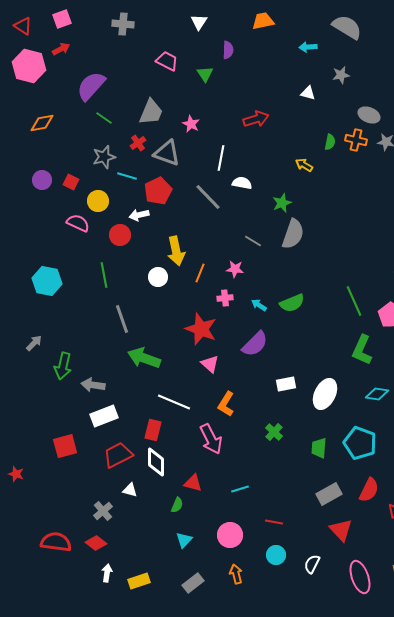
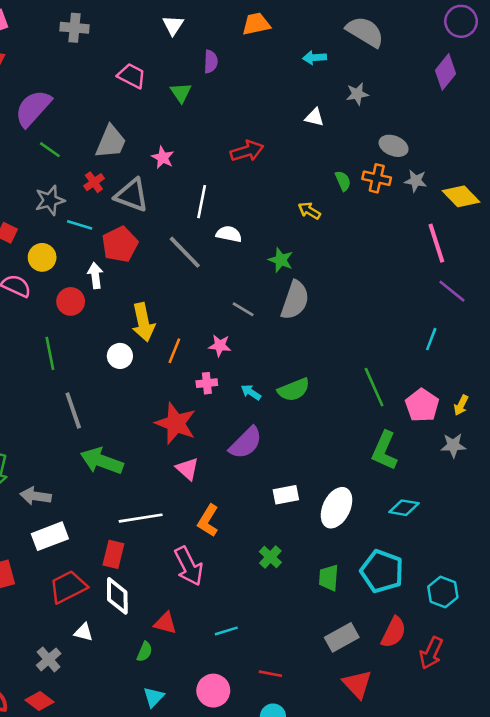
green semicircle: (330, 142) -> (343, 181), turned -35
green star: (282, 203) -> (281, 260), turned -30
white arrow: (139, 215) -> (95, 276), turned 96
white line: (174, 402) -> (141, 518), turned -32

